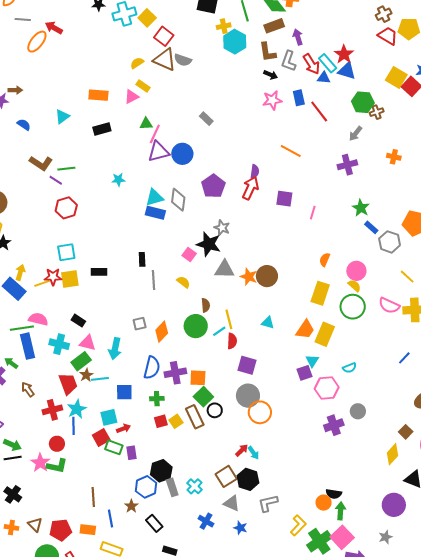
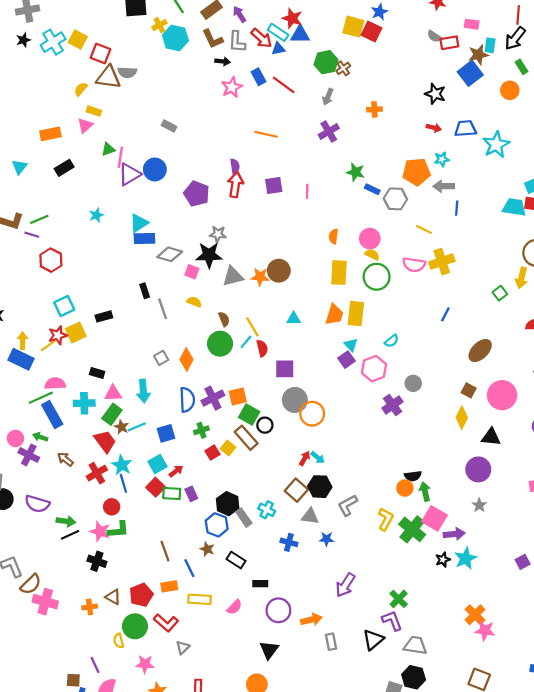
gray diamond: (178, 200) -> (170, 254), moved, turned -65
black cross: (13, 494) -> (97, 561), moved

